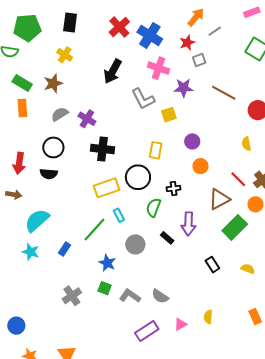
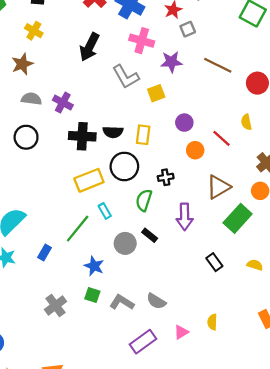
gray semicircle: (60, 114) -> (31, 99), turned 42
black semicircle: (49, 174) -> (113, 132), moved
red line: (238, 179) -> (222, 138), moved
black rectangle: (167, 238) -> (150, 235), moved

